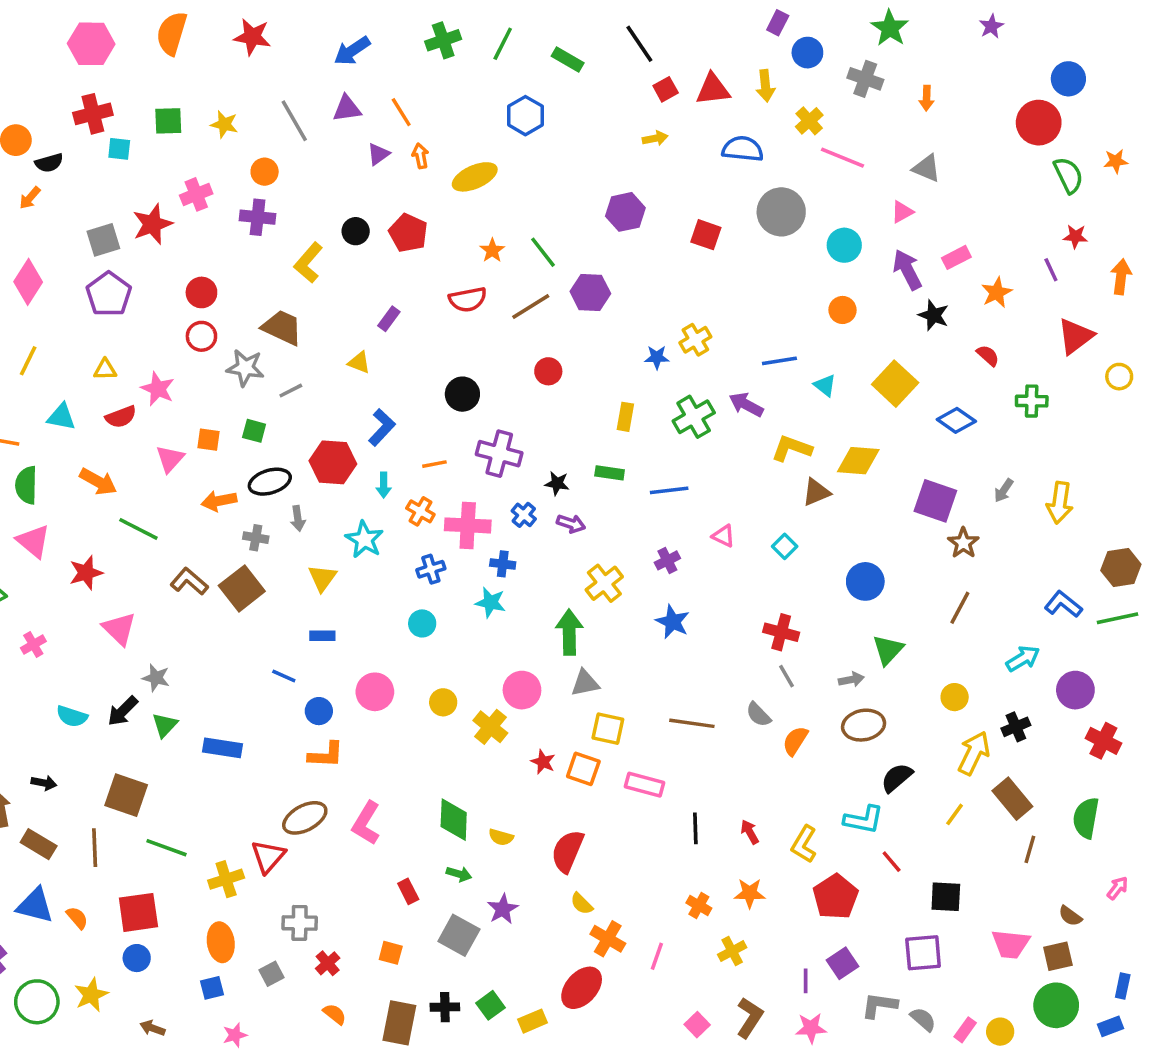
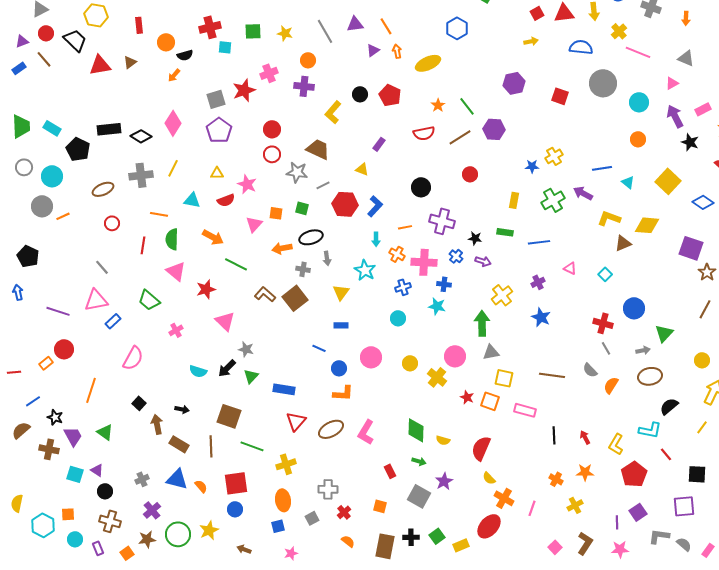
red hexagon: (333, 462) -> (345, 204), moved
blue circle: (865, 581) -> (634, 308), moved
red triangle: (268, 856) -> (296, 421), moved

